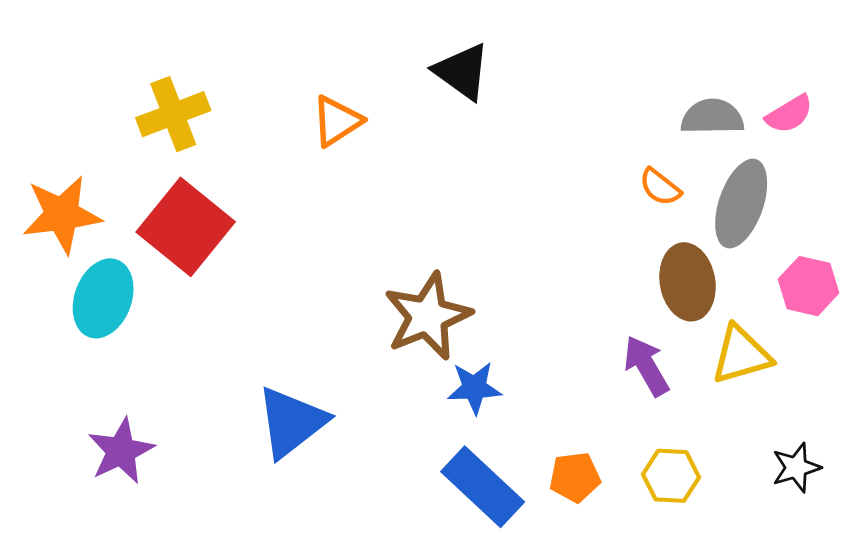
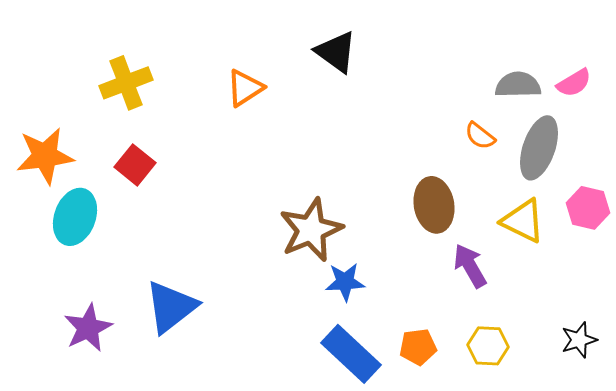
red square: (186, 227) -> (135, 165), size x0.6
brown ellipse: (688, 282) -> (434, 205), moved
yellow triangle: (741, 355) -> (523, 221), moved, turned 42
blue triangle: (291, 422) -> (171, 307), moved

